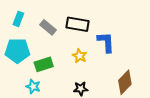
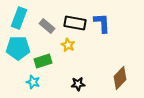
cyan rectangle: (18, 19) -> (19, 18), size x1.5
blue L-shape: (106, 42) -> (102, 23), moved
yellow star: (80, 56) -> (68, 45), moved

